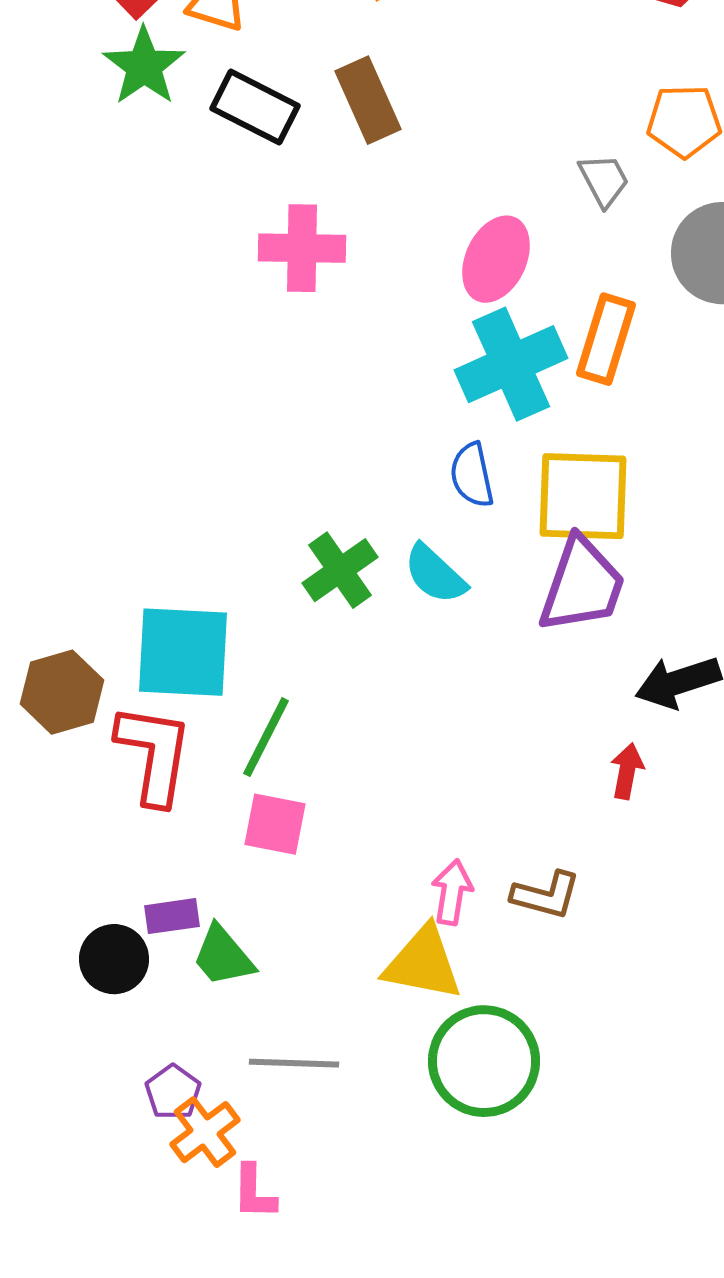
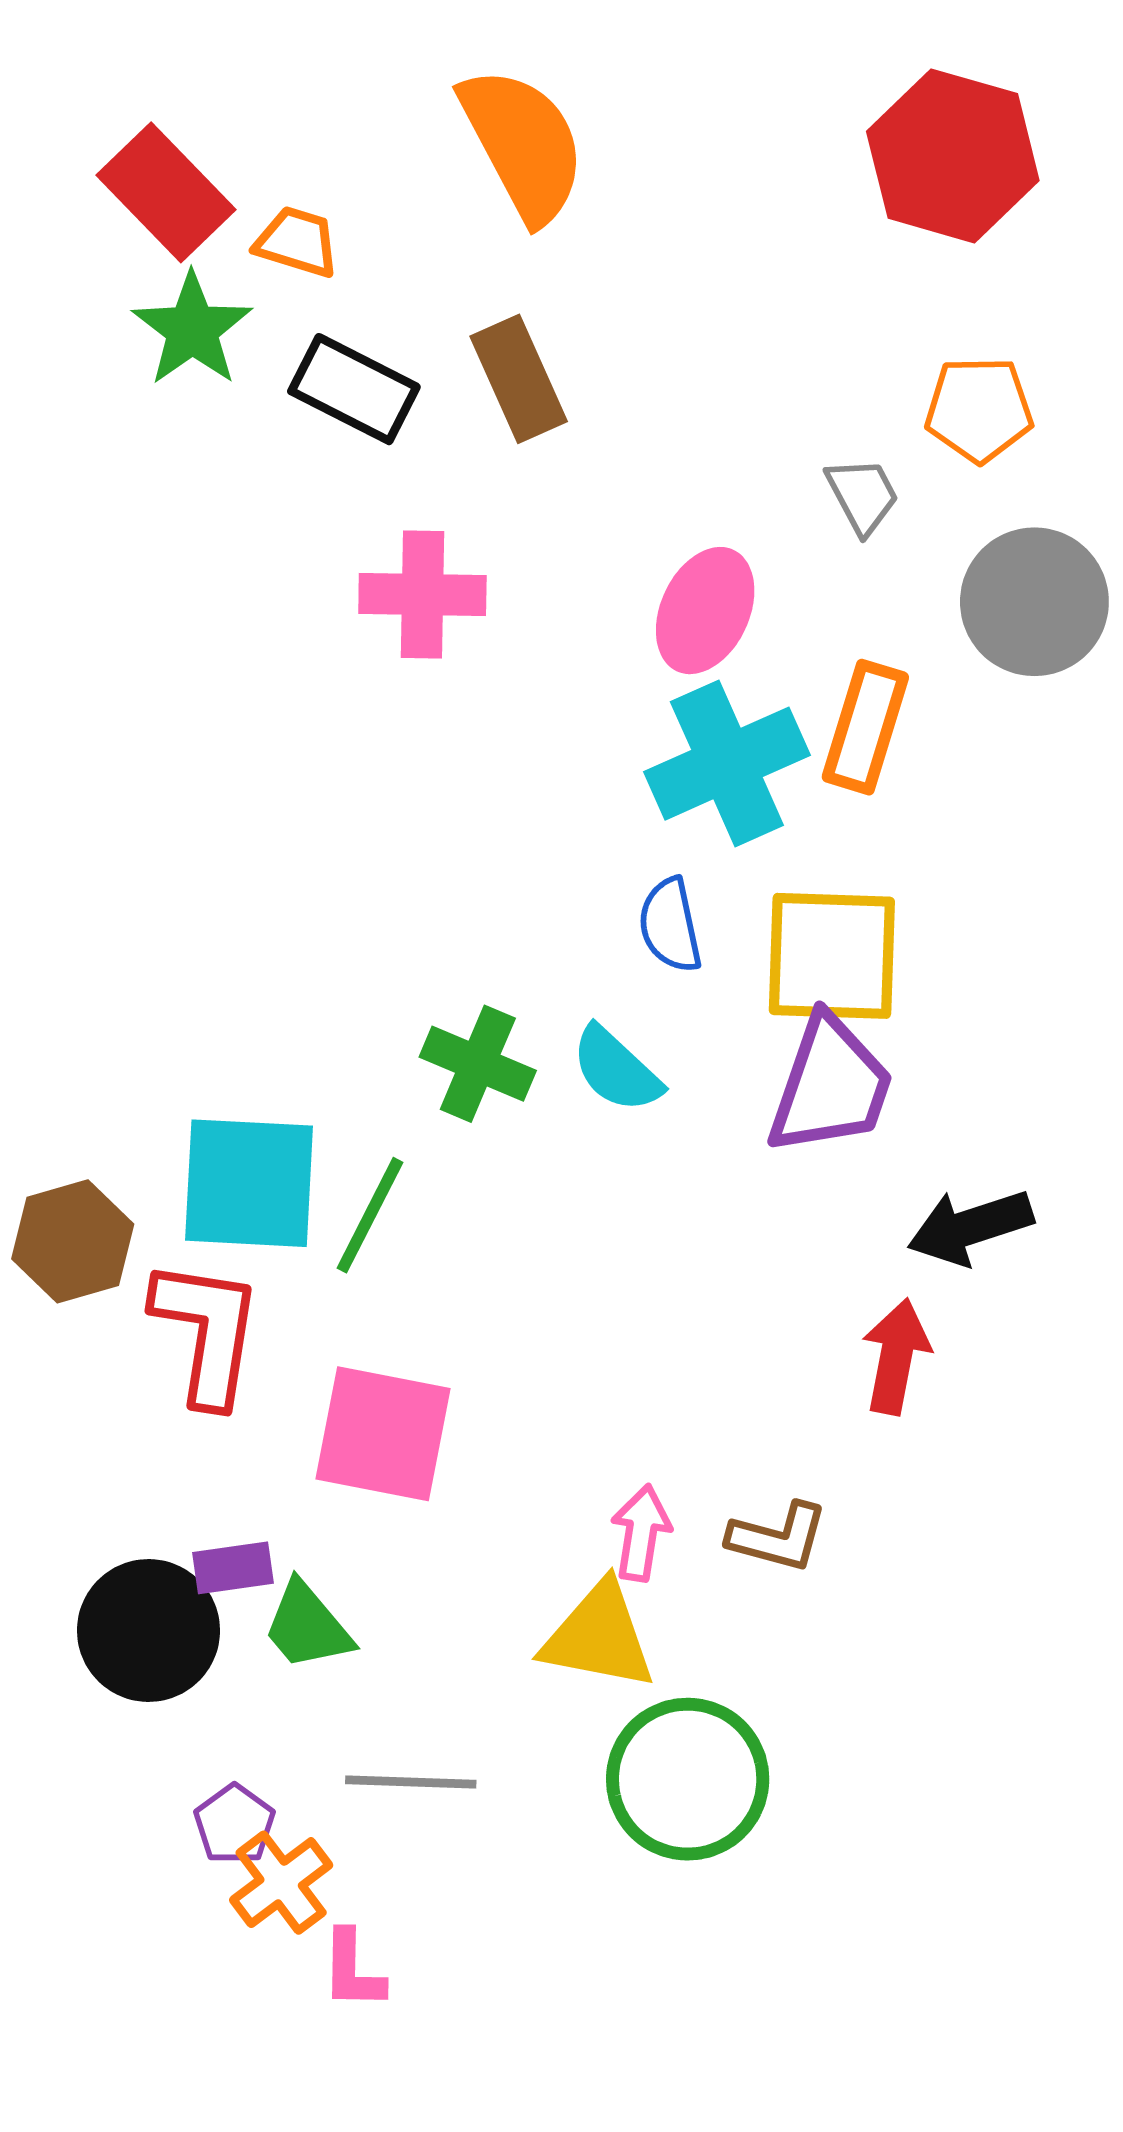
green cross: (340, 570) -> (478, 1064), turned -32
green line: (266, 737) -> (370, 1215), moved
red arrow: (627, 771) -> (896, 1357), size x1.4
pink square: (275, 824) -> (383, 1434), size x1.5
black circle: (114, 959) -> (148, 1630), size x1.4

